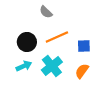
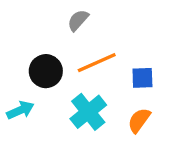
gray semicircle: (46, 12) -> (78, 20), turned 88
cyan arrow: (24, 66) -> (20, 110), moved

